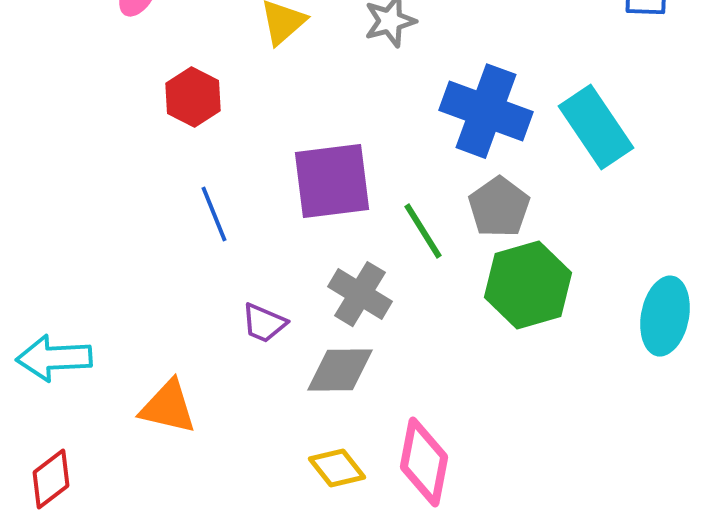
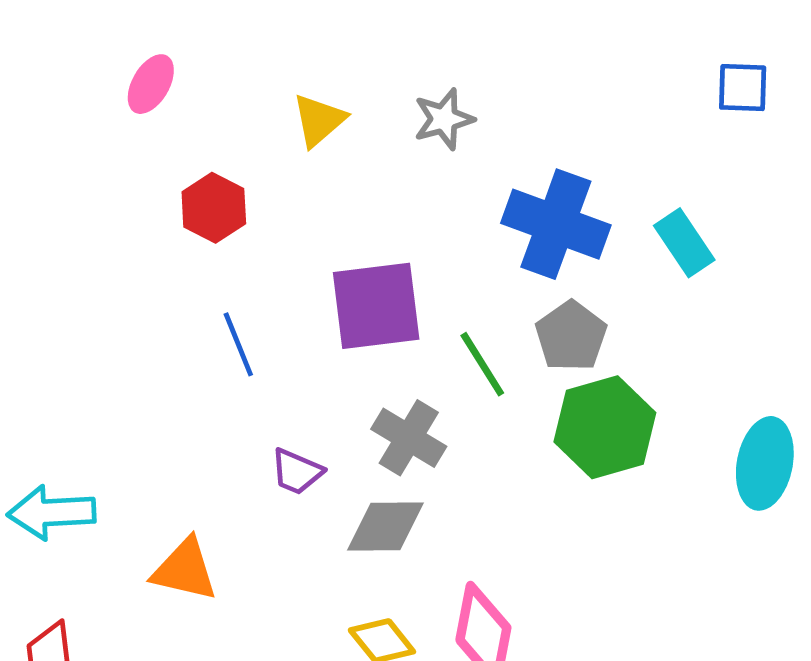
cyan rectangle: (596, 127) -> (684, 243), size x0.7

